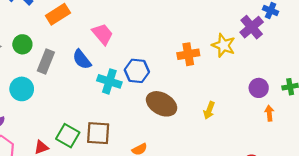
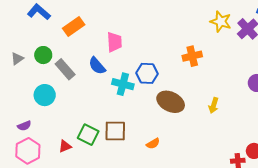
pink trapezoid: (102, 34) -> (114, 42), turned 40
yellow star: (224, 45) -> (221, 21), moved
gray rectangle: (46, 62) -> (65, 69), turned -60

